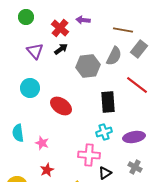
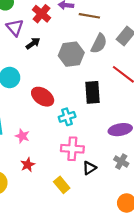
brown line: (123, 30) -> (89, 16), moved
black arrow: (61, 49) -> (33, 43), moved
purple triangle: (35, 51) -> (15, 28), moved
cyan cross: (104, 132) -> (67, 117), moved

